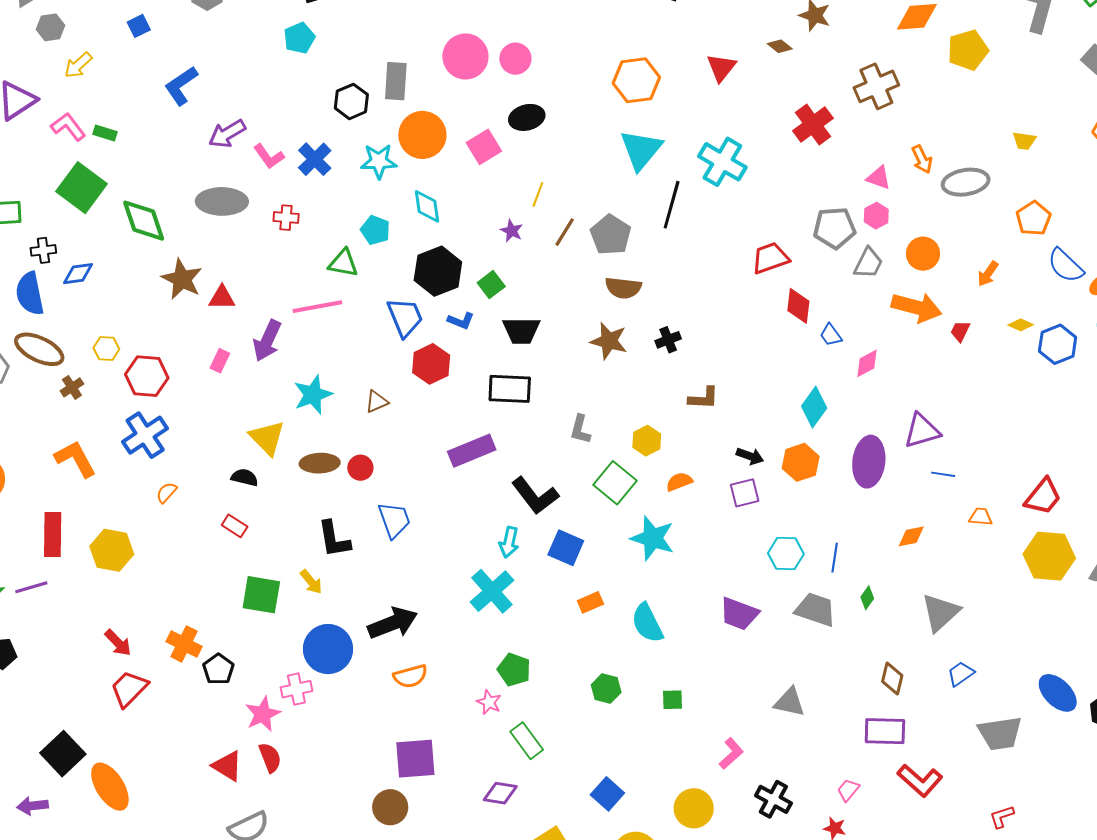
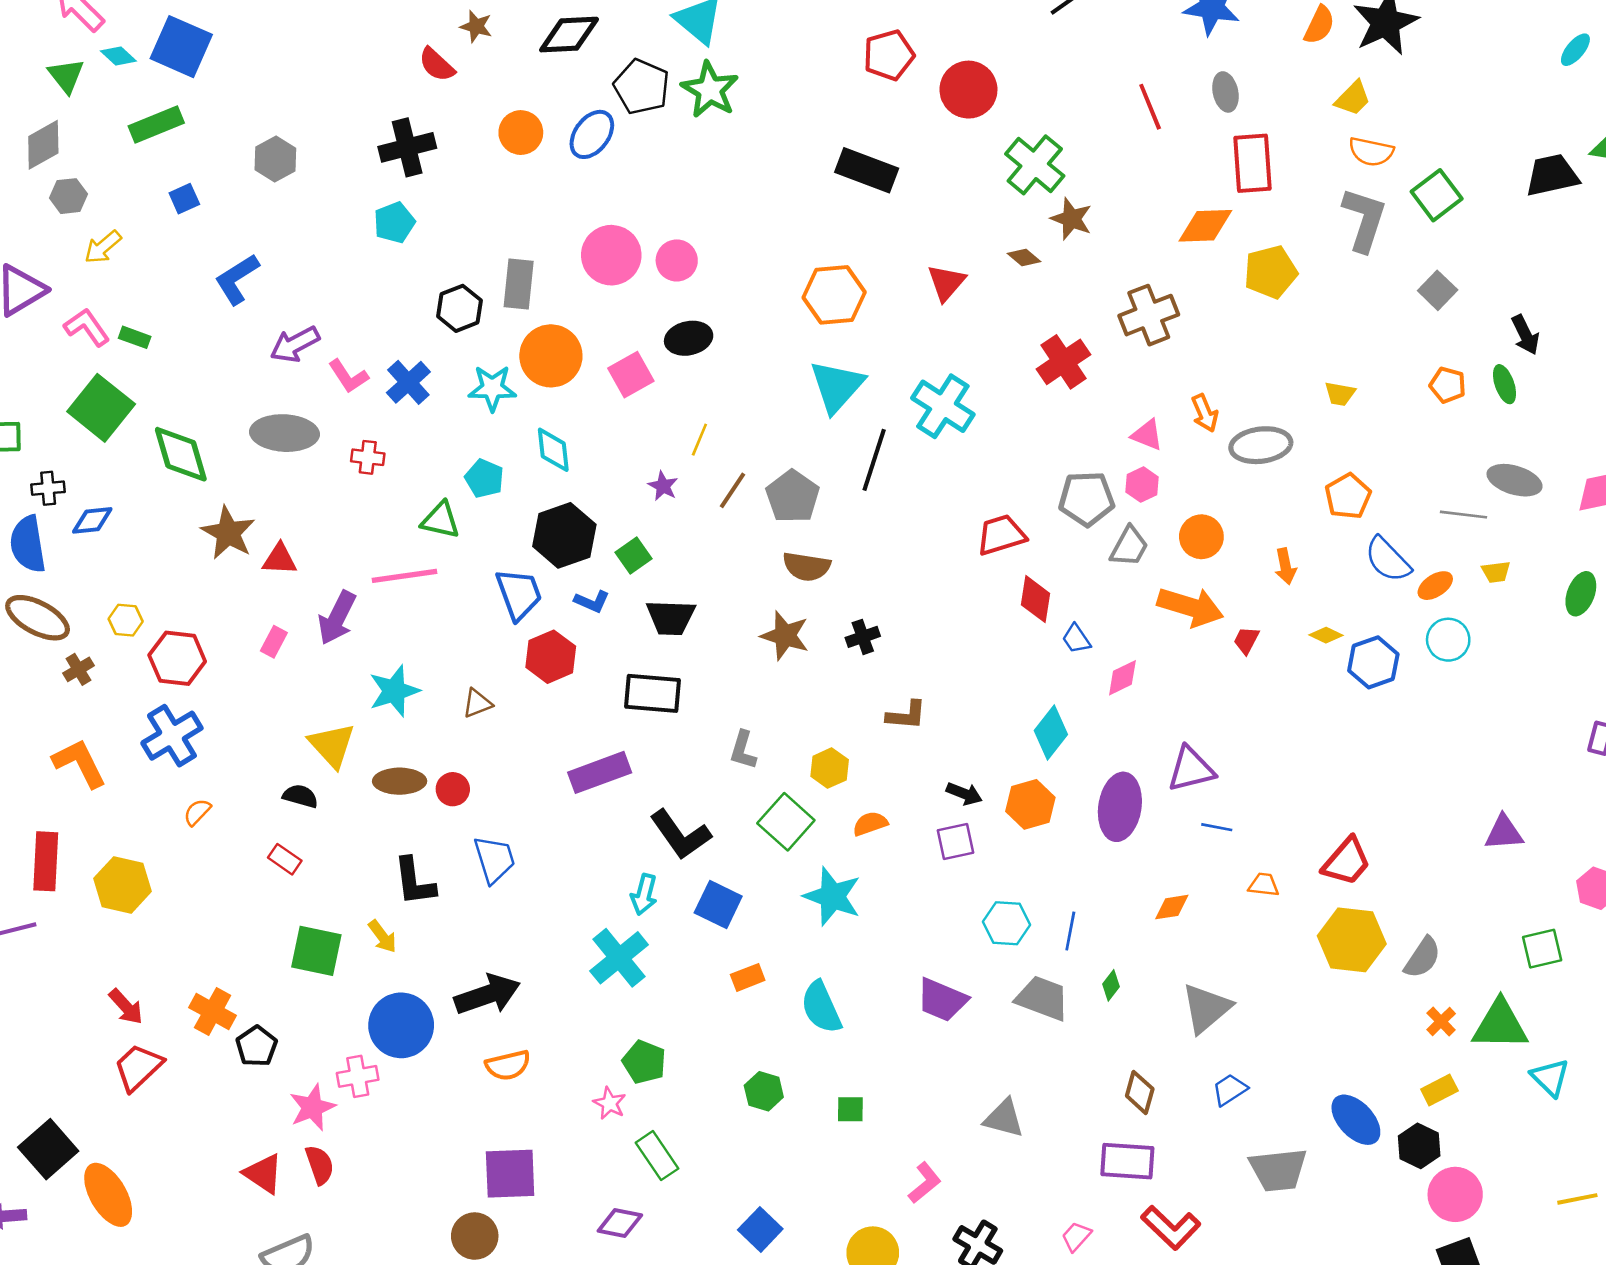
orange arrow: (988, 274) -> (1285, 566), turned -48

